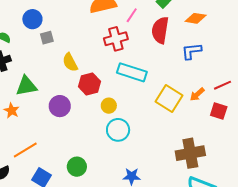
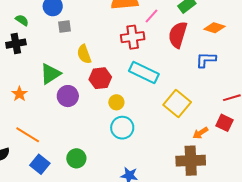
green triangle: (26, 86) -> (50, 74), moved, turned -30
orange arrow: (197, 94) -> (200, 133), moved
orange line: (25, 150) -> (28, 135), turned 55

